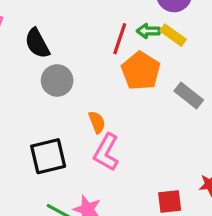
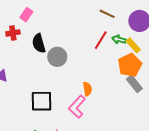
black semicircle: (37, 43) -> (39, 43), moved
orange pentagon: (141, 71) -> (130, 65), moved
orange semicircle: (97, 122) -> (87, 89), moved

